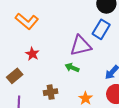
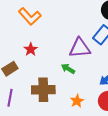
brown cross: (51, 92) -> (43, 90), size x1.6

